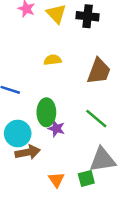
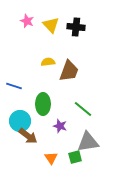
brown trapezoid: (99, 71) -> (69, 71), moved
purple star: (56, 129) -> (60, 126), moved
brown arrow: (28, 152) -> (28, 136), turned 48

